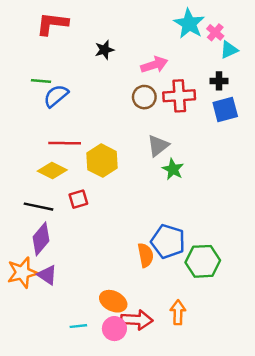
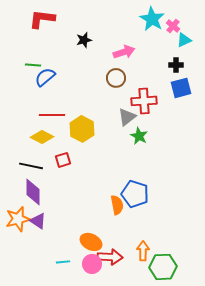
red cross: (179, 96) -> (144, 101), moved
purple diamond: (41, 239) -> (33, 192), turned -40
green hexagon: (203, 261) -> (163, 267), moved

